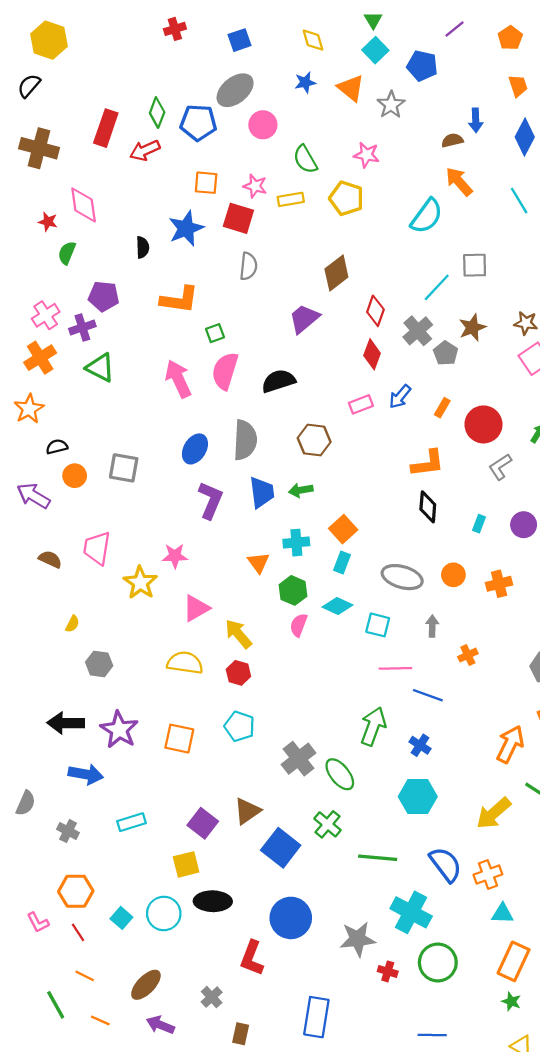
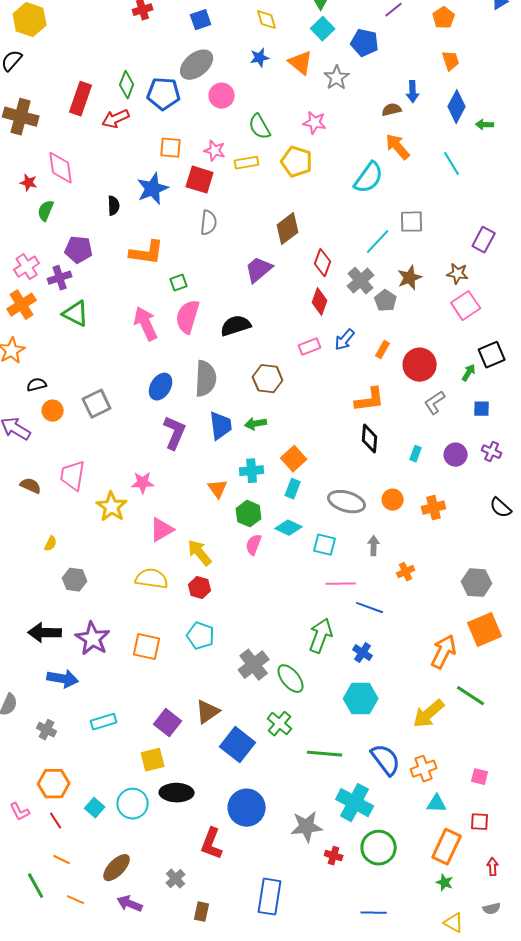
gray square: (124, 468) -> (97, 404), turned -36

